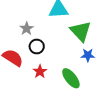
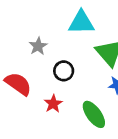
black circle: (37, 46) -> (64, 71), moved

